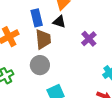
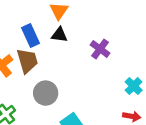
brown trapezoid: (43, 39) -> (27, 61), moved

